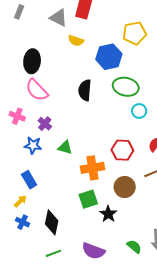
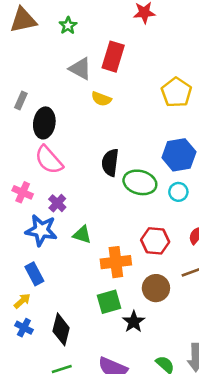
gray rectangle: (19, 12) -> (21, 100), moved
yellow pentagon: (135, 33) -> (176, 92), turned -30
blue hexagon: (109, 57) -> (179, 155), moved
green ellipse: (126, 87) -> (140, 182), moved
blue star: (33, 145) -> (41, 230), size x1.4

